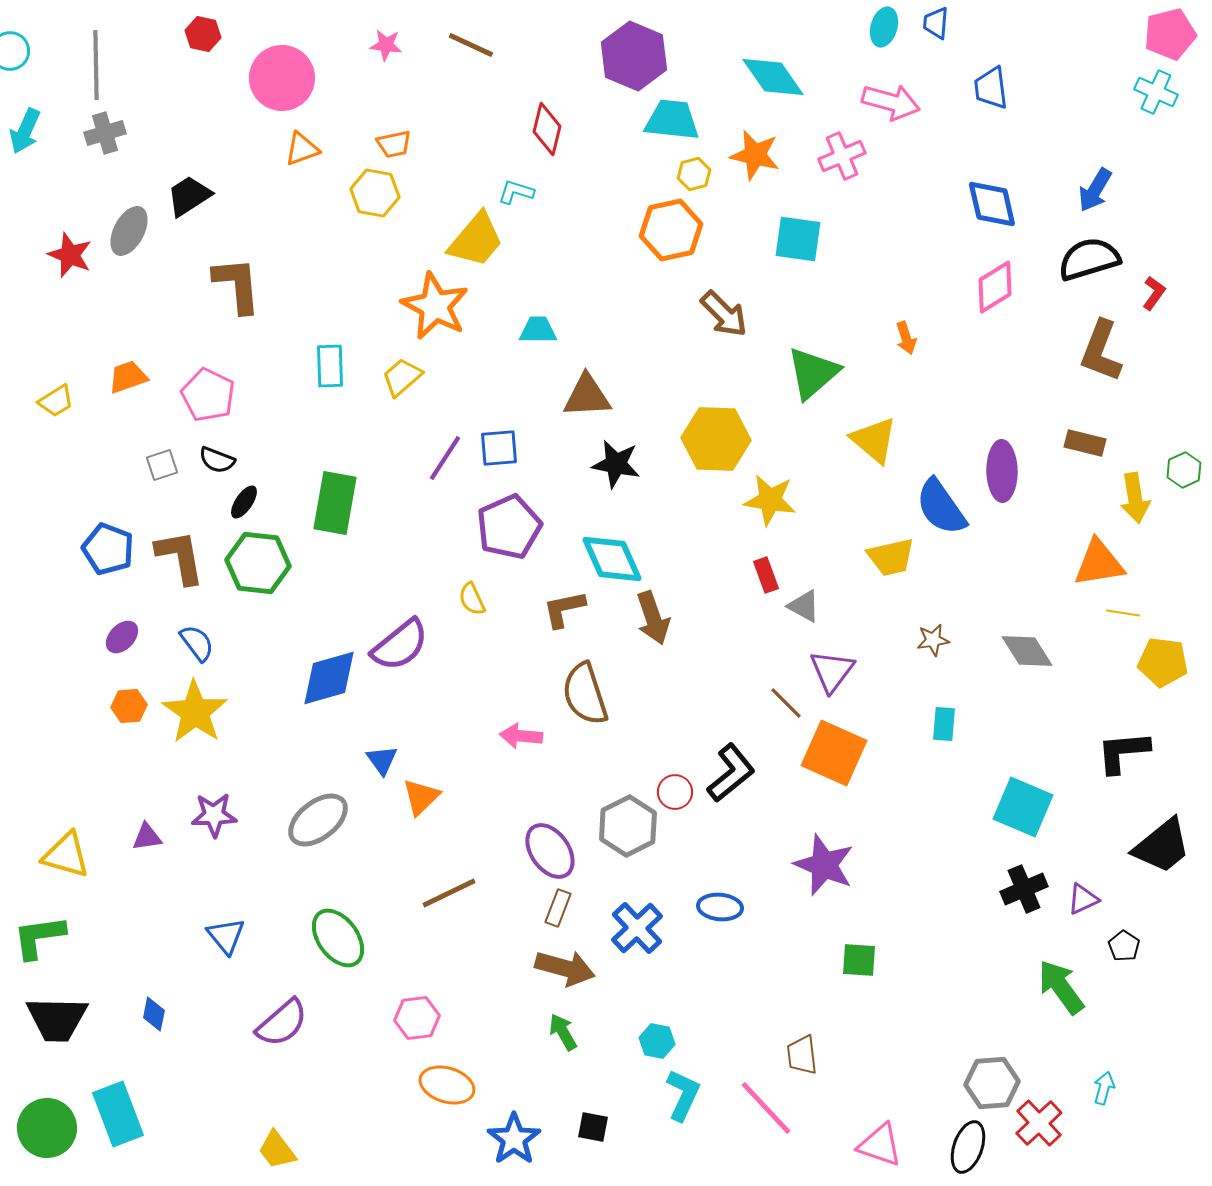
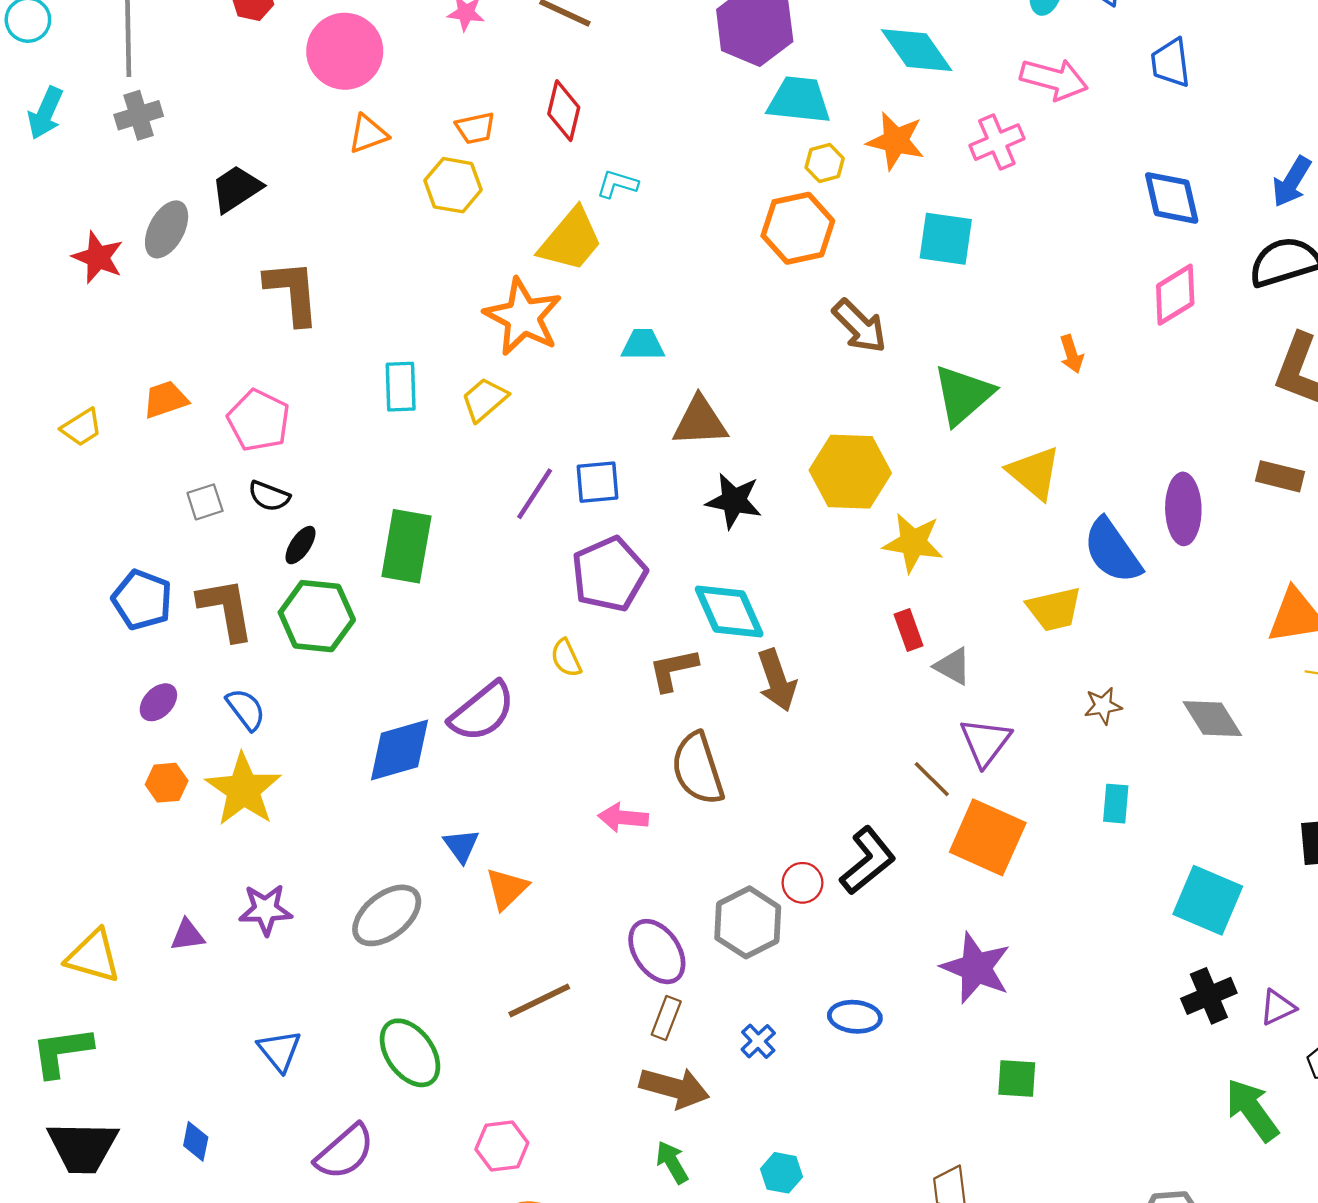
red diamond: (547, 129) -> (564, 111), moved
blue cross: (637, 928) -> (758, 1041), size x0.6

